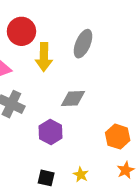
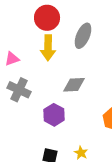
red circle: (21, 31) -> (47, 18), moved

